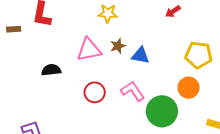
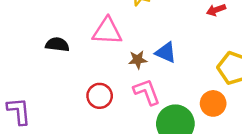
brown star: (118, 46) -> (138, 60), moved
red circle: (95, 92) -> (100, 96), moved

